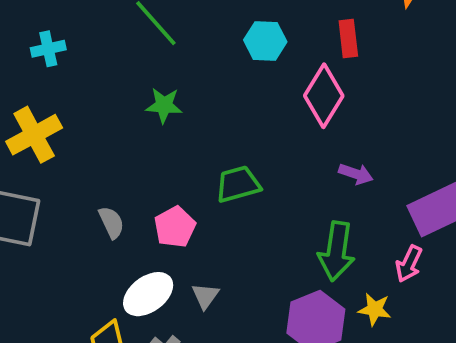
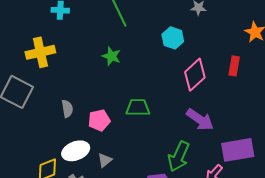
red rectangle: (348, 38) -> (234, 66), moved
purple arrow: (356, 174) -> (200, 119), size x1.6

